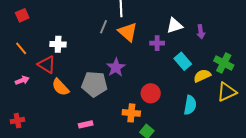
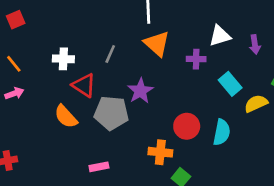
gray line: (104, 27) -> (110, 54), moved
red triangle: (47, 65) -> (84, 85), moved
pink arrow: (22, 80) -> (14, 93), moved
cyan semicircle: (190, 105) -> (222, 132), moved

